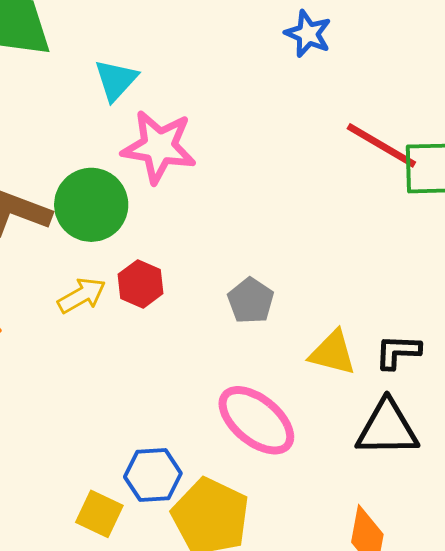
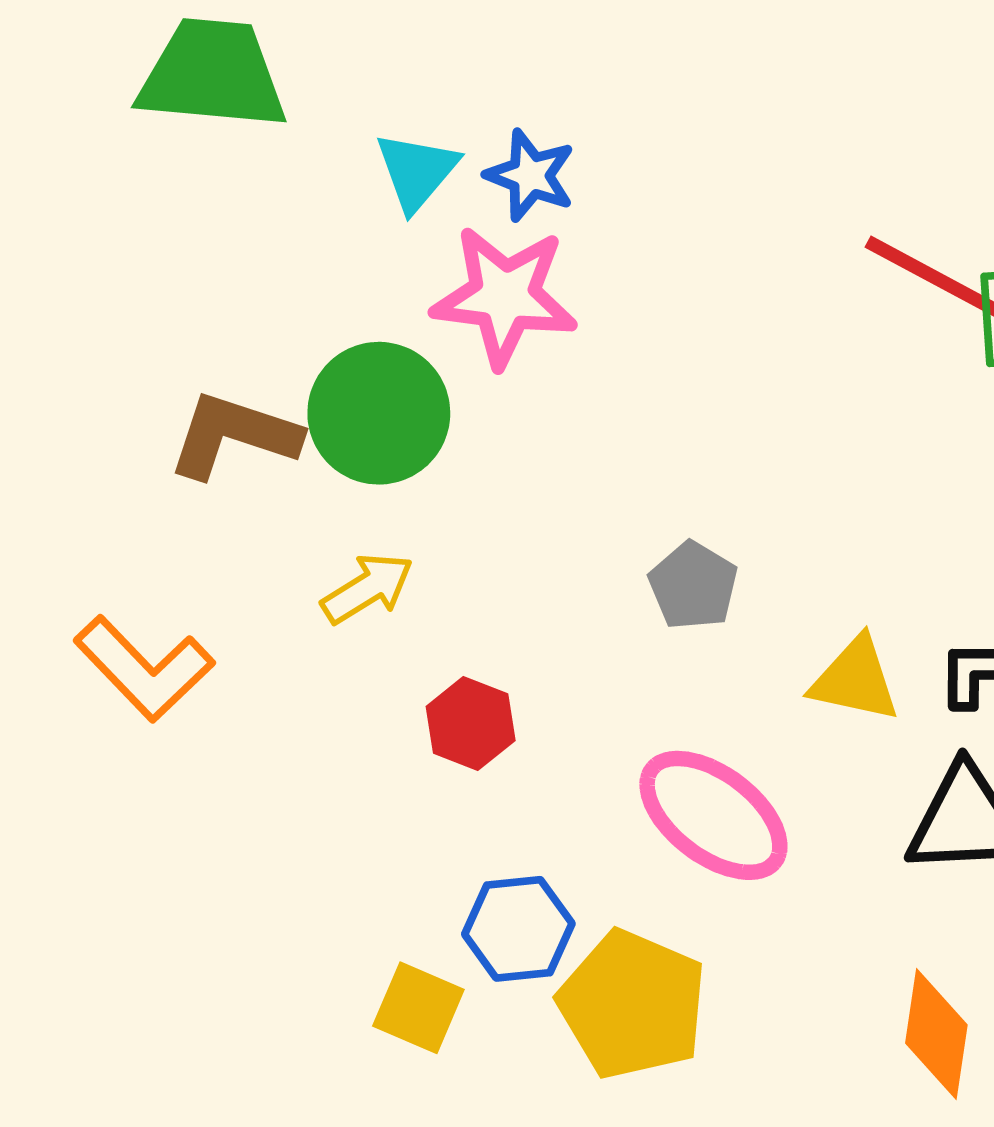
blue star: (308, 34) -> (530, 175), moved
red hexagon: (140, 284) -> (471, 724), moved

